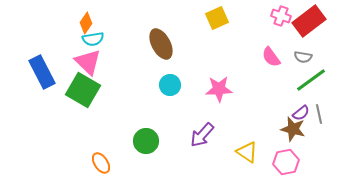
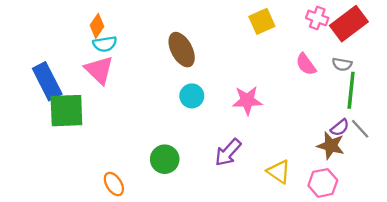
yellow square: (217, 18) -> (262, 21), moved
green line: (311, 80) -> (351, 90), turned -48
green square: (83, 90) -> (66, 111), moved, turned -32
gray line: (319, 114) -> (360, 129), turned -30

